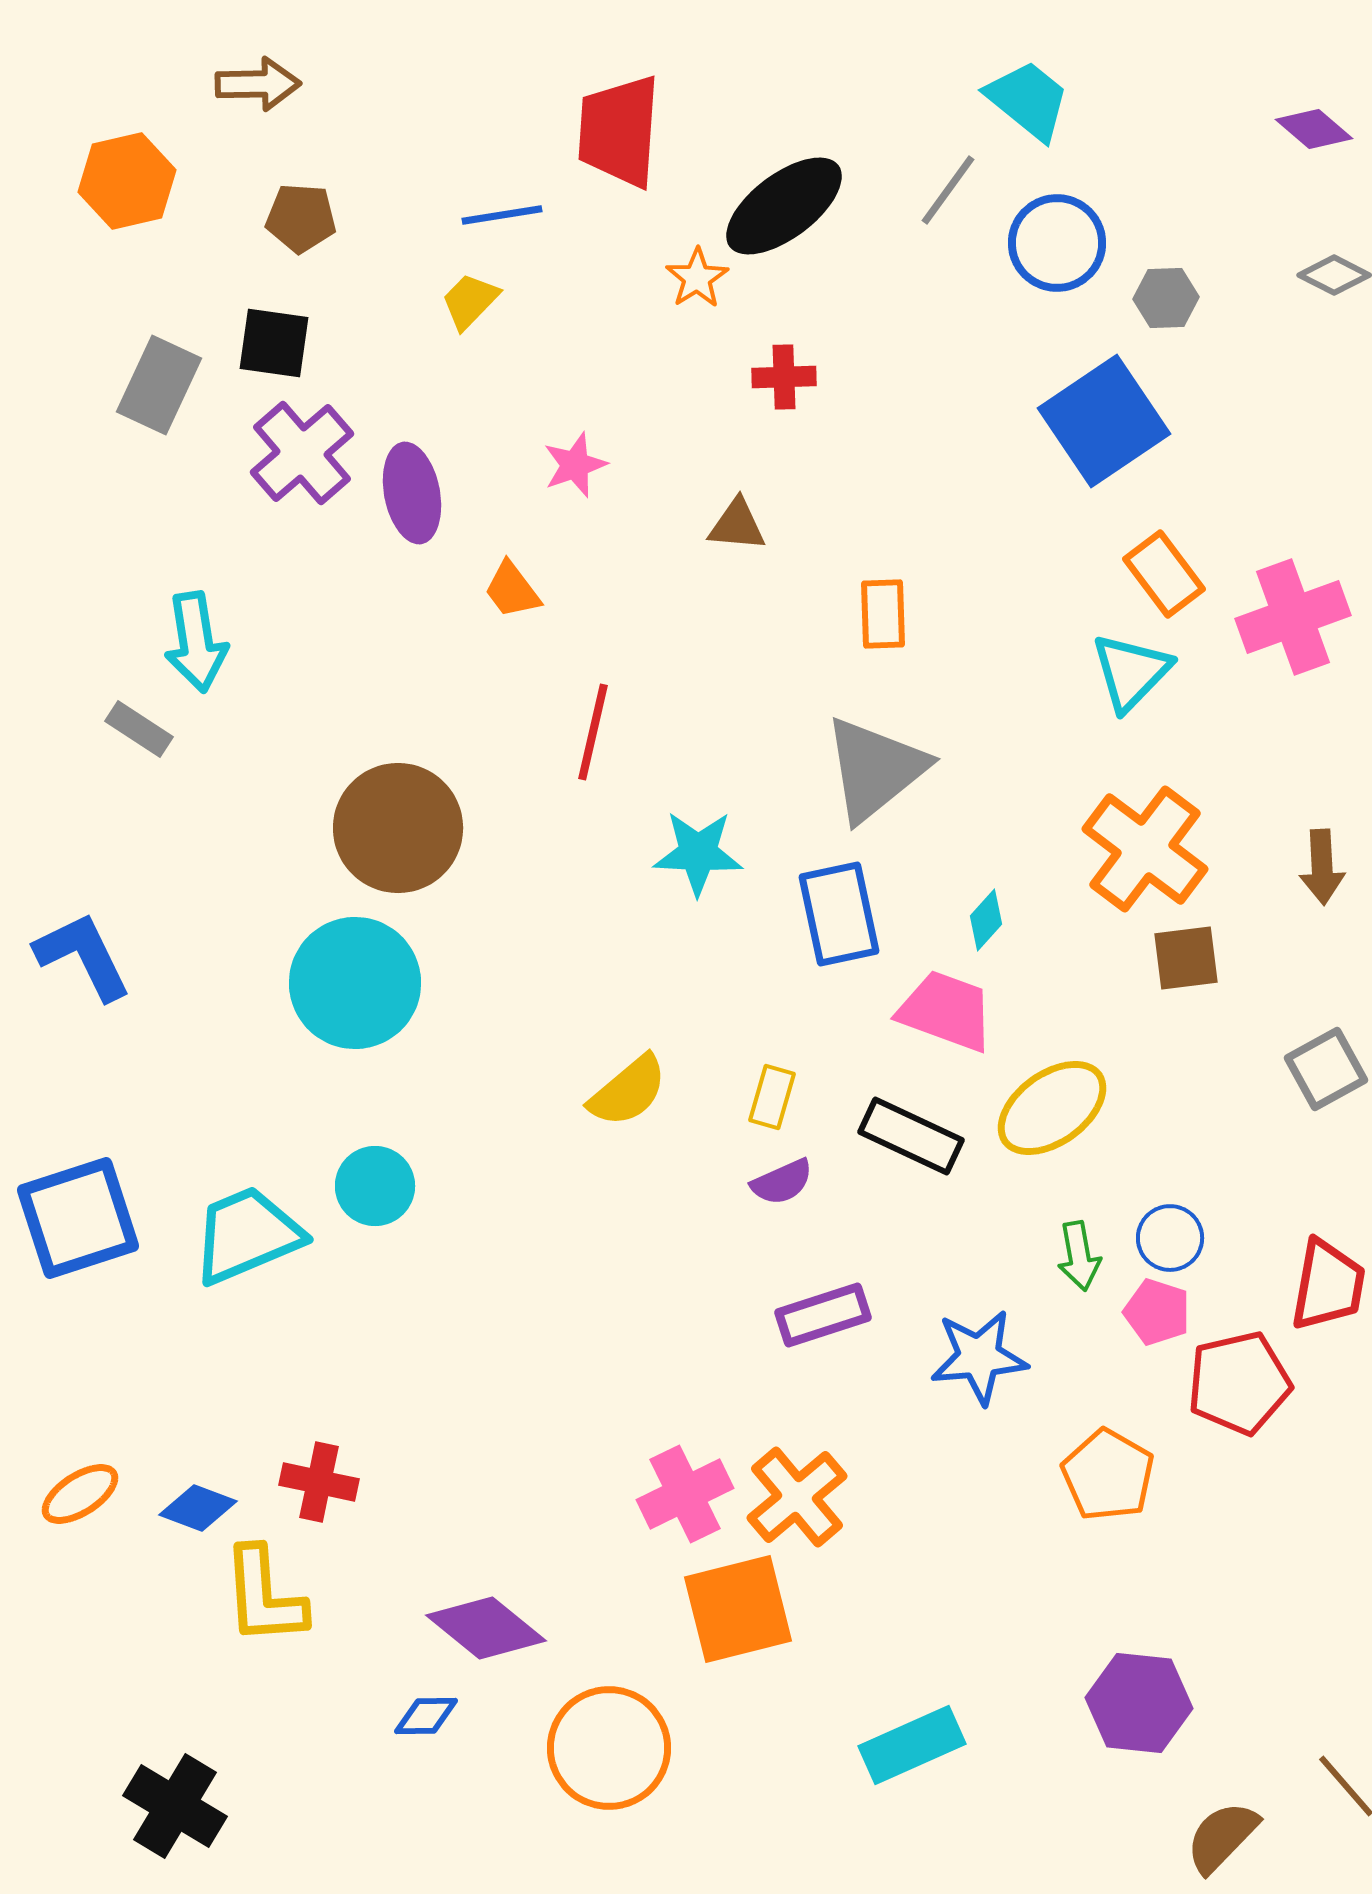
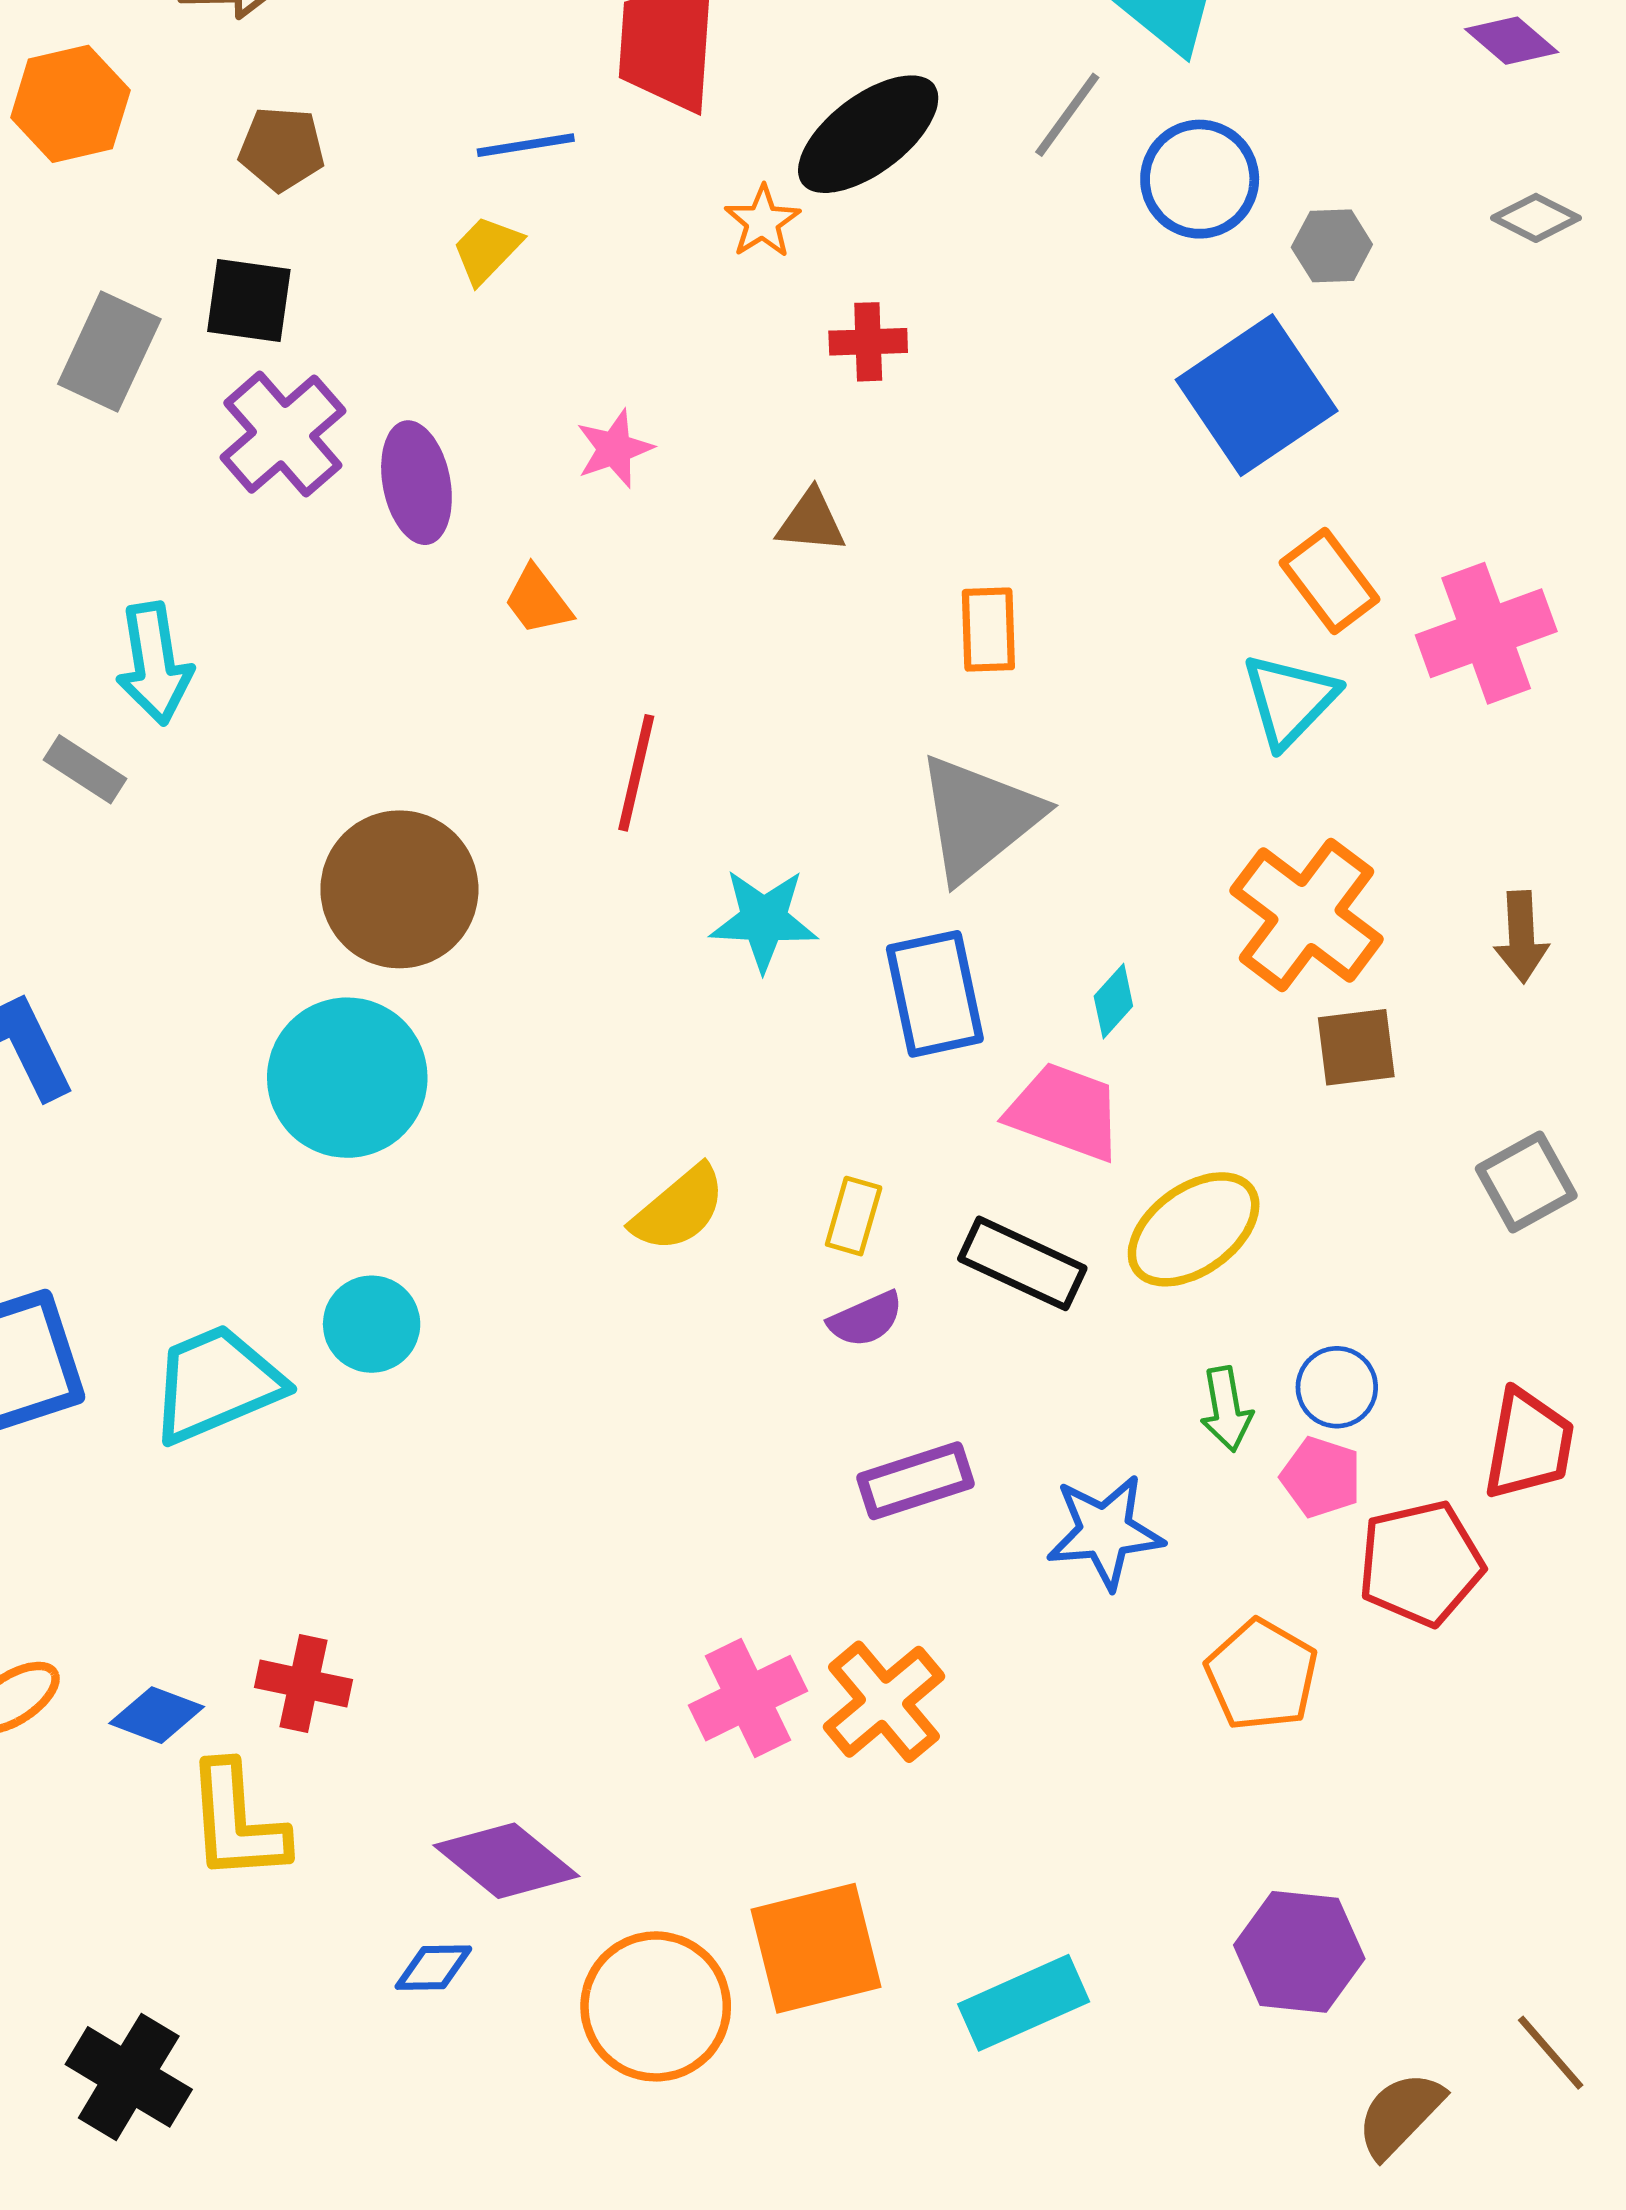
orange square: (738, 1609) -> (816, 1948), moved

